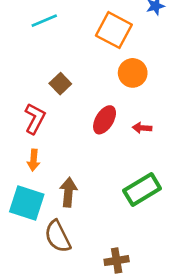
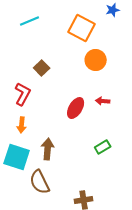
red ellipse: (105, 120) -> (76, 108), moved
green rectangle: (142, 190) -> (103, 147), size x0.6

